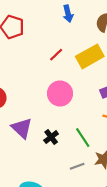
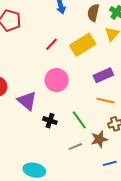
purple triangle: (22, 128) -> (27, 101), moved
black cross: (51, 137) -> (50, 121), turned -32

